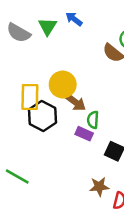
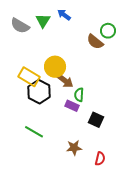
yellow rectangle: (30, 97) -> (29, 77), turned -60
green line: (17, 177) -> (34, 132), moved
brown star: (99, 187) -> (74, 148), moved

